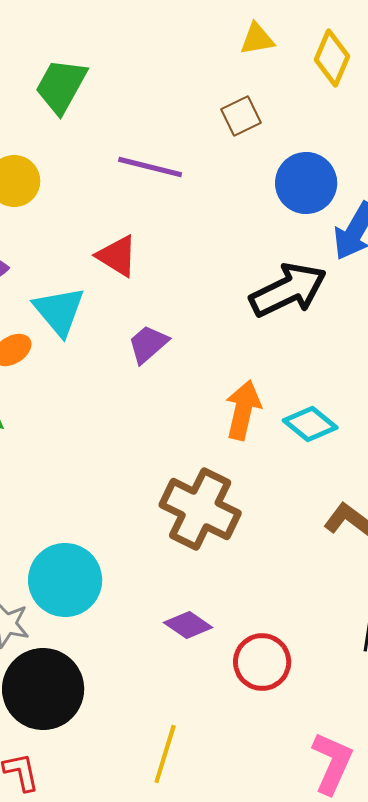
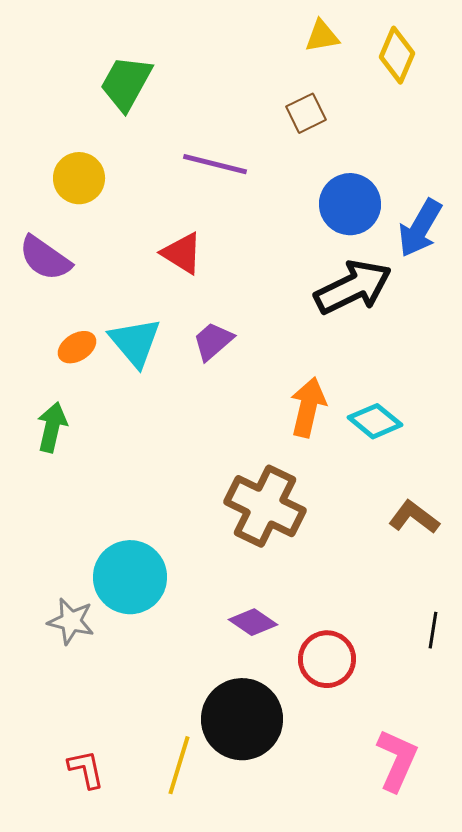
blue circle: (306, 183) -> (350, 204), moved
cyan triangle: (59, 311) -> (135, 342), moved
black circle: (43, 689) -> (242, 719), moved
yellow line: (165, 754) -> (179, 765), moved

